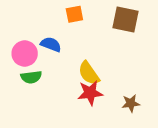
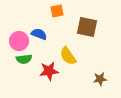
brown square: (125, 19) -> (87, 27), moved
red star: (90, 93) -> (49, 71), moved

